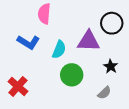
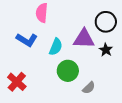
black star: (111, 66) -> (106, 50), moved
gray semicircle: (104, 93) -> (89, 88), moved

